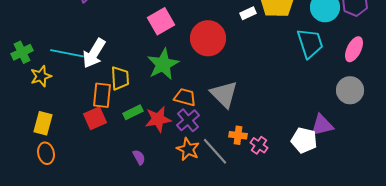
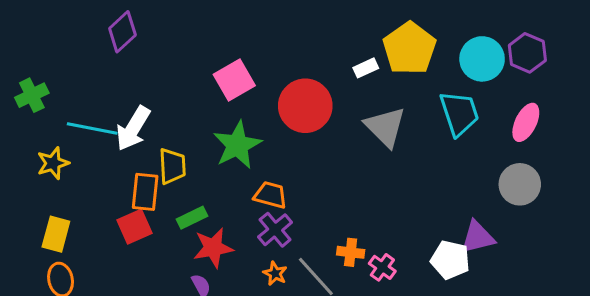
green cross: (22, 52) -> (32, 95), moved
gray triangle: (224, 94) -> (385, 127), moved
red star: (158, 119) -> (213, 248), moved
orange star: (188, 149) -> (275, 273), size x0.7

